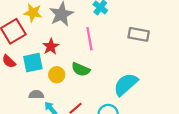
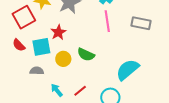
pink line: (89, 39) -> (107, 21), moved
gray semicircle: (36, 95) -> (37, 71), moved

